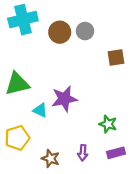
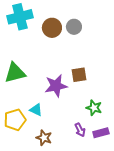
brown square: (116, 57) -> (79, 75), moved
cyan triangle: (40, 110) -> (36, 110), moved
purple arrow: (83, 153) -> (80, 130), moved, turned -32

